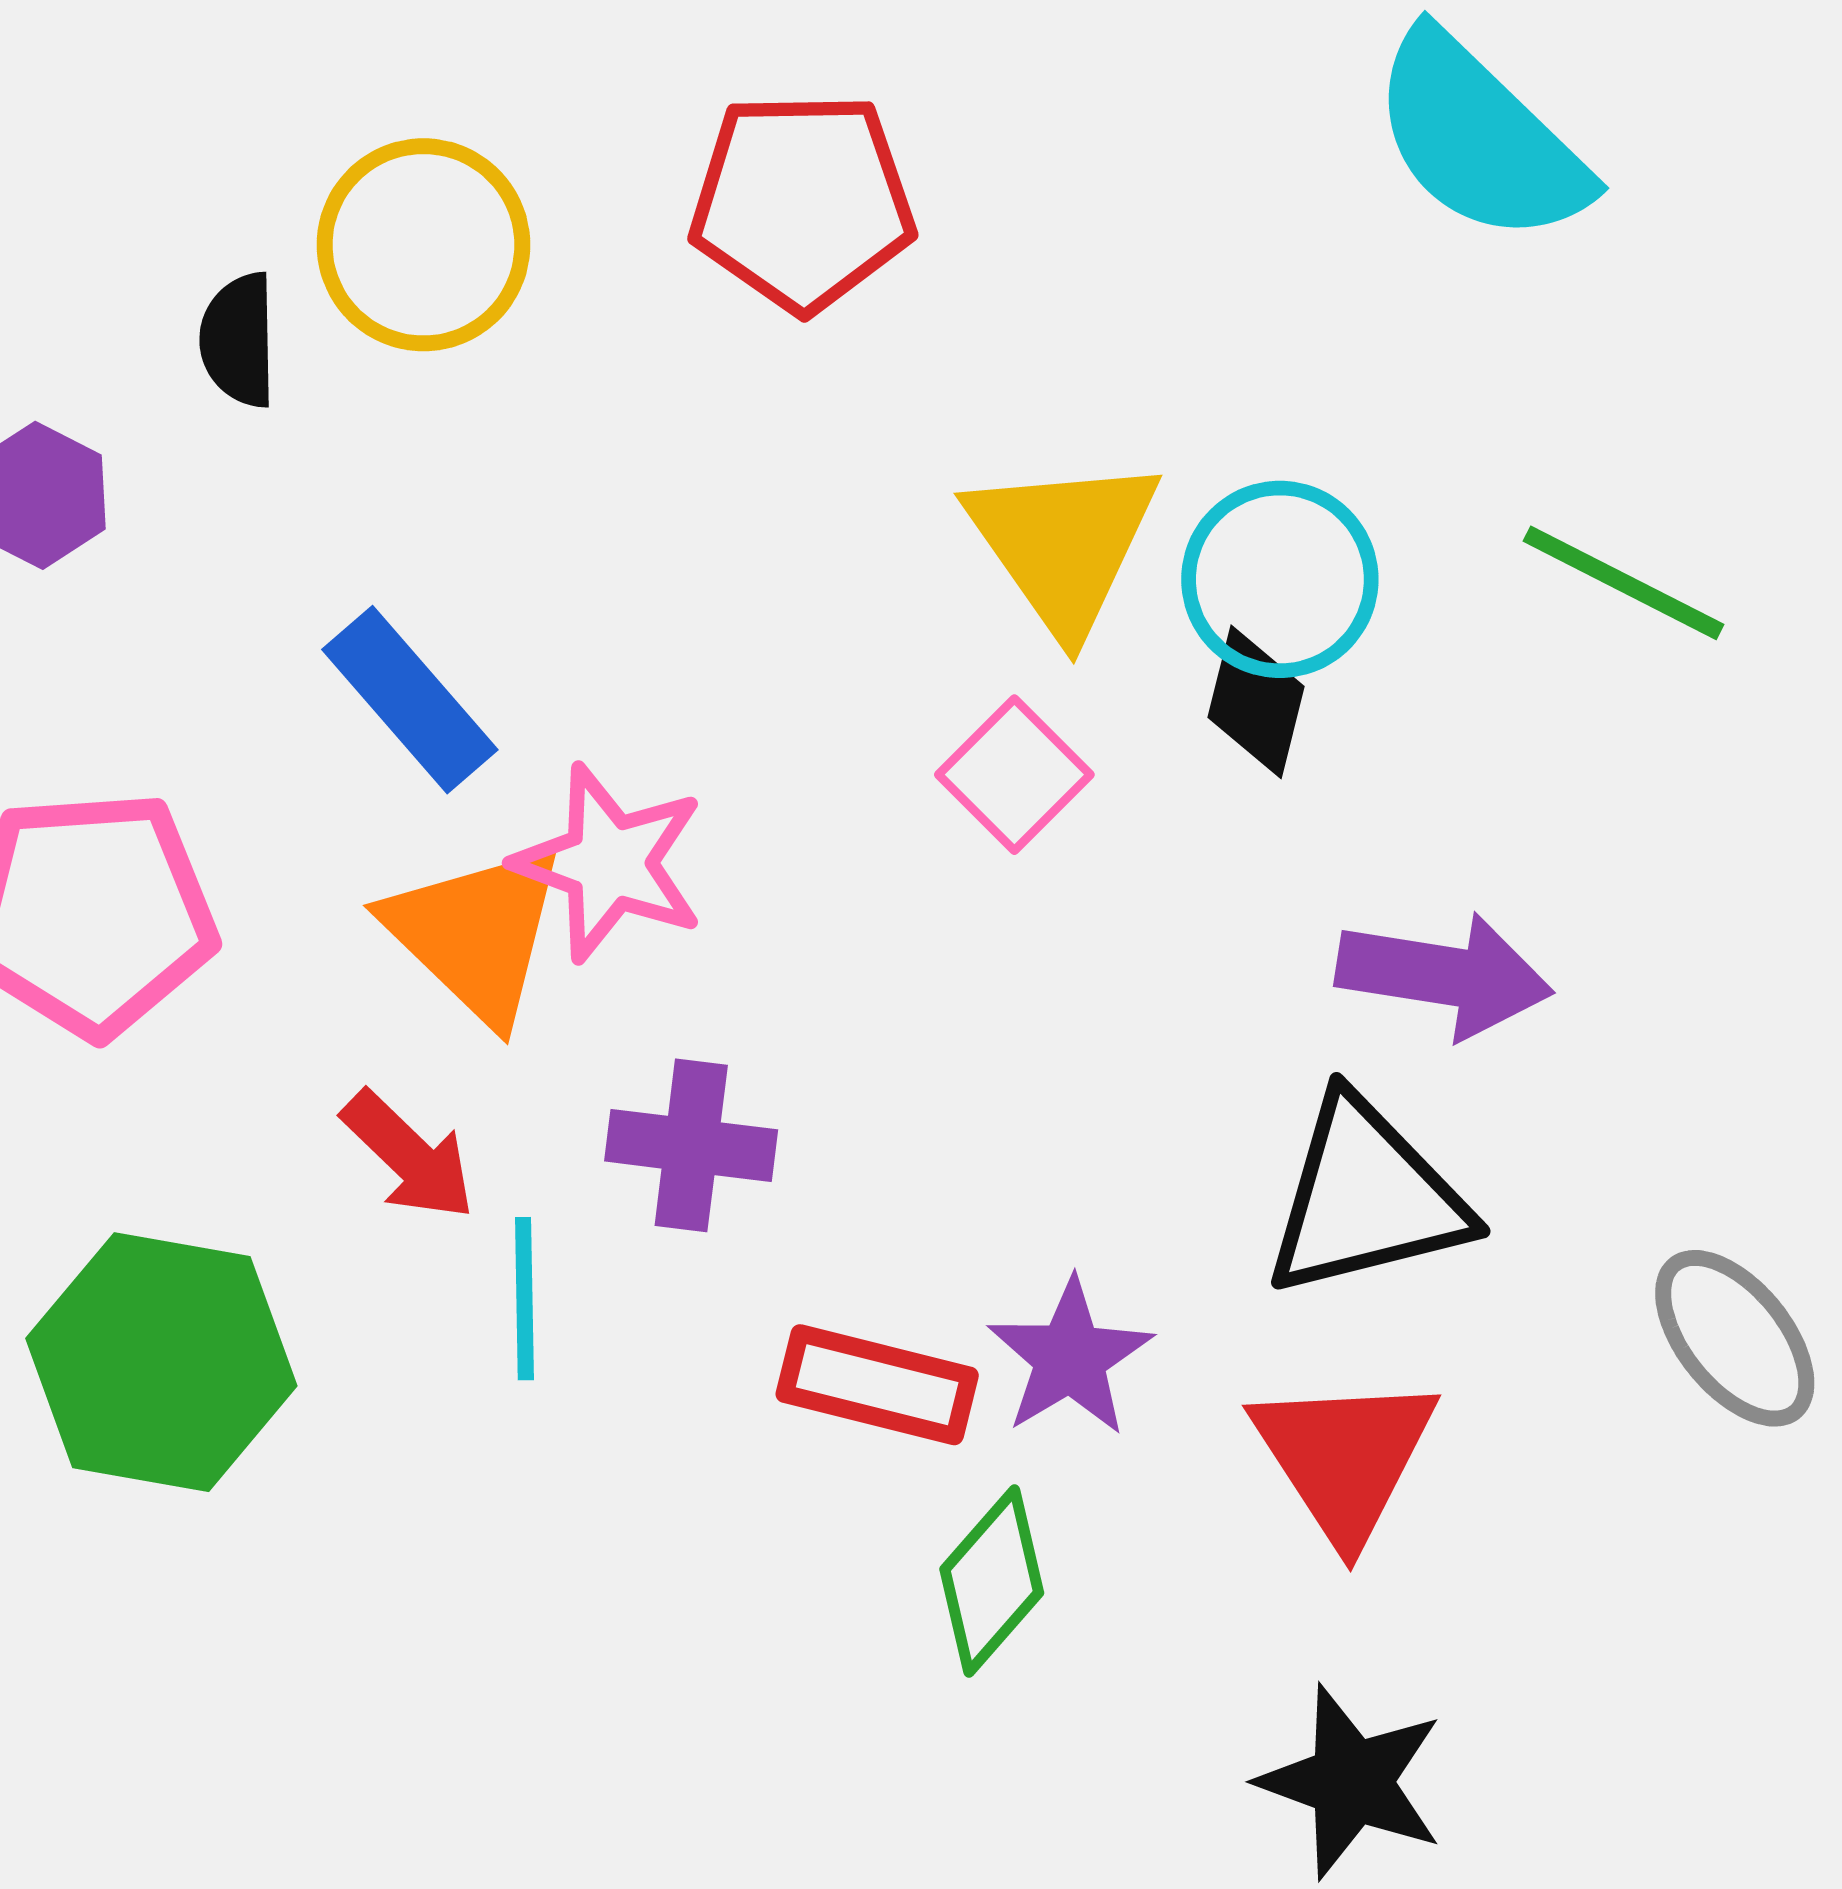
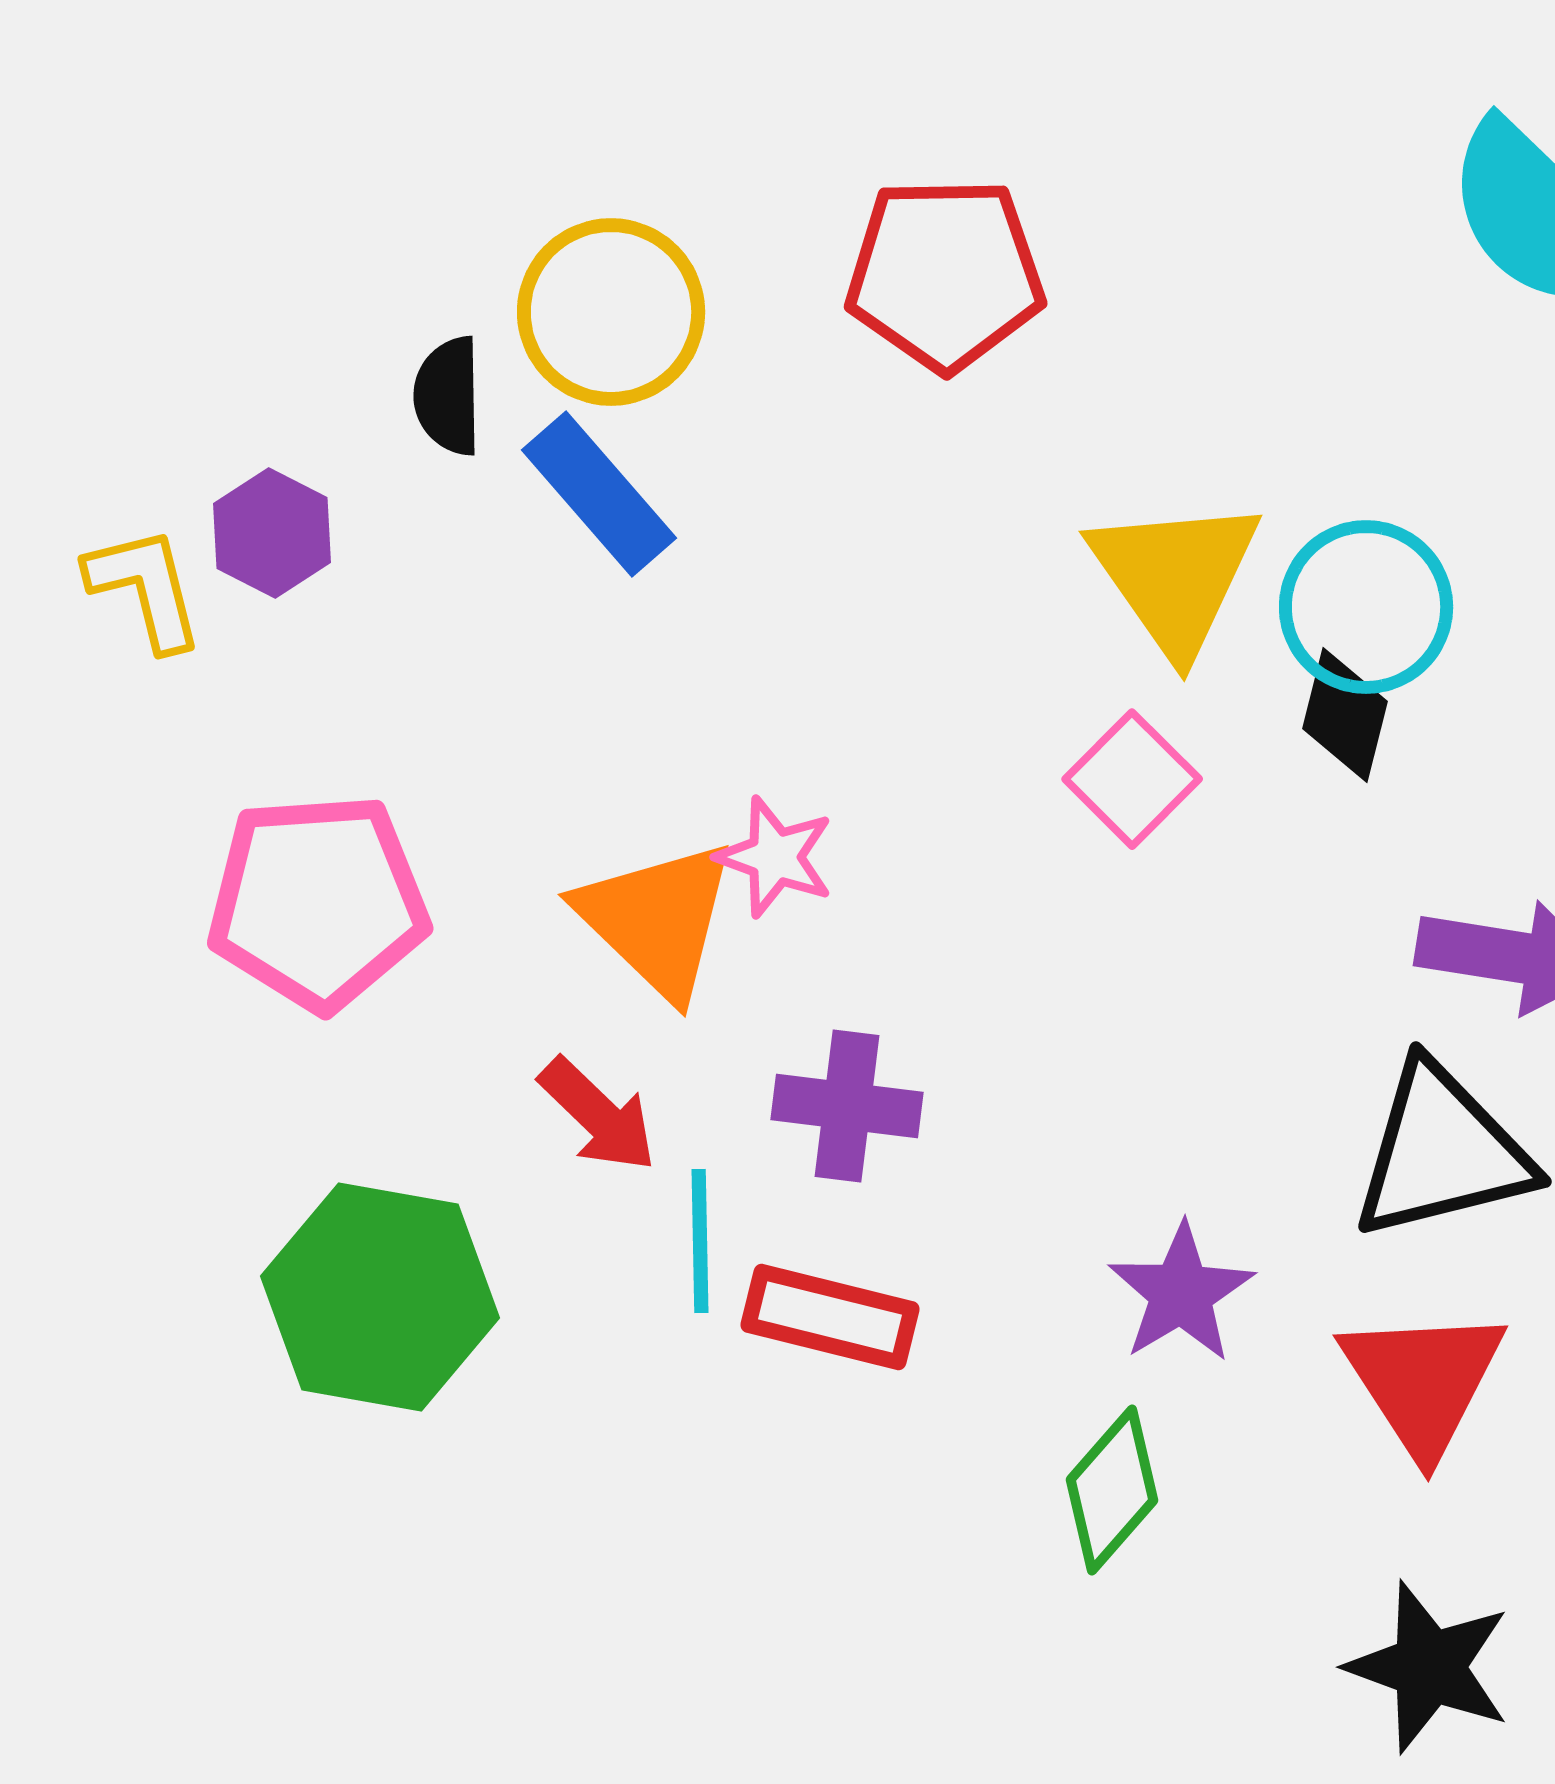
blue rectangle: (410, 700) -> (599, 494), moved
pink star: (609, 863) -> (775, 857), size x0.7
red rectangle: (877, 1385) -> (830, 1317), moved

